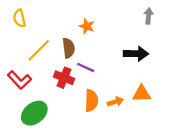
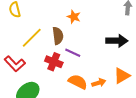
orange triangle: (142, 94) -> (122, 76), turned -30
orange semicircle: (91, 101) -> (78, 82), turned -66

